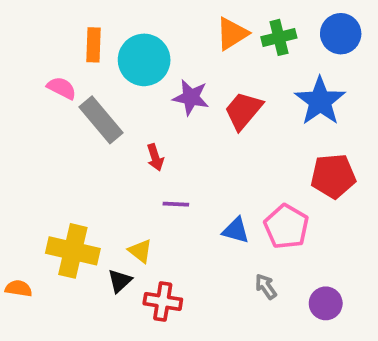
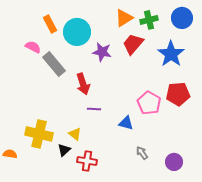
orange rectangle: (93, 45) -> (50, 24), turned -30
red trapezoid: (243, 110) -> (133, 44), moved
red arrow: (155, 157) -> (83, 84), size x1.5
pink pentagon: (286, 227) -> (149, 103), moved

